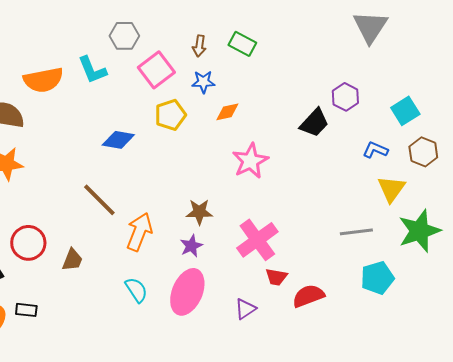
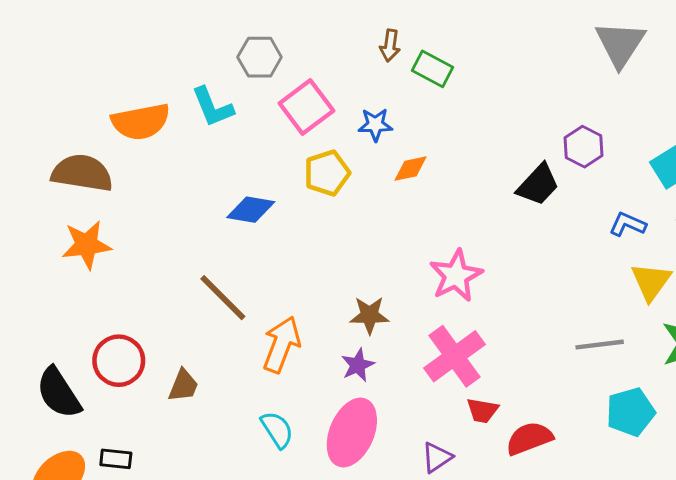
brown arrow: (199, 46) -> (390, 45), moved
pink star: (250, 161) -> (456, 276), moved

